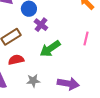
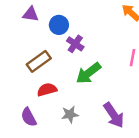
purple arrow: (68, 84) -> (114, 115), turned 50

